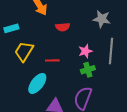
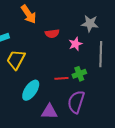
pink star: (85, 51) -> (75, 44), moved
red line: (52, 60) -> (61, 78), moved

